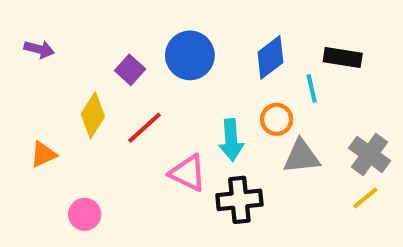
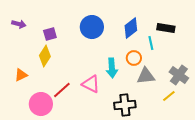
purple square: (130, 70) -> (50, 34), moved, turned 32
red line: (145, 128) -> (62, 90), moved
yellow line: (365, 198) -> (169, 96), moved
black cross: (239, 200) -> (125, 105), moved
pink circle: (85, 214) -> (41, 104), size x1.5

